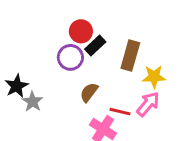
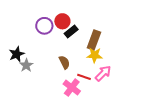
purple circle: (70, 57) -> (44, 26), moved
yellow star: (154, 77) -> (95, 55), moved
brown semicircle: (89, 92) -> (64, 62), turned 112

